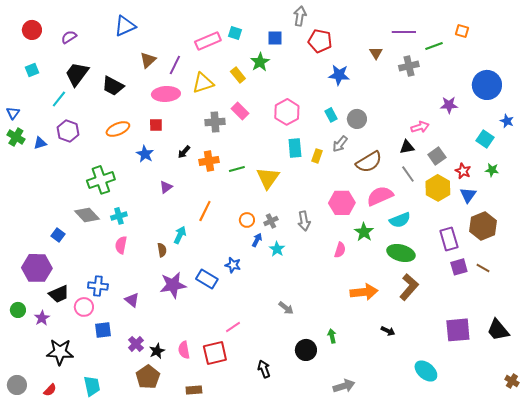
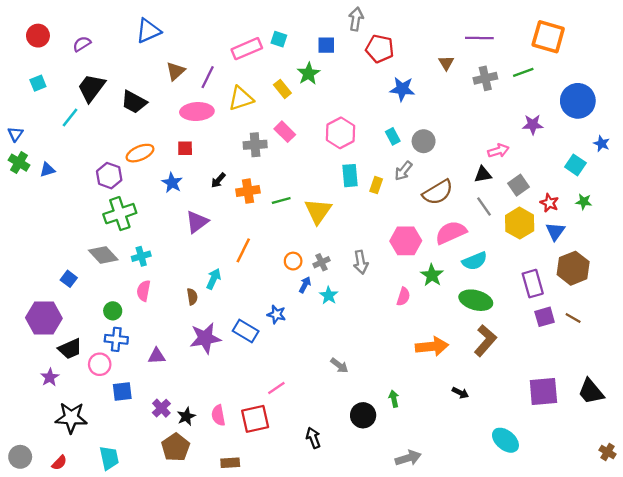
orange square: (462, 31) -> (548, 37), size x2.0
green line: (434, 46) -> (523, 72), moved
purple hexagon: (68, 131) -> (109, 176), moved
purple triangle: (166, 187) -> (197, 222), size x1.5
purple triangle: (132, 300) -> (157, 356), turned -42
green circle: (18, 310) -> (113, 311), moved

